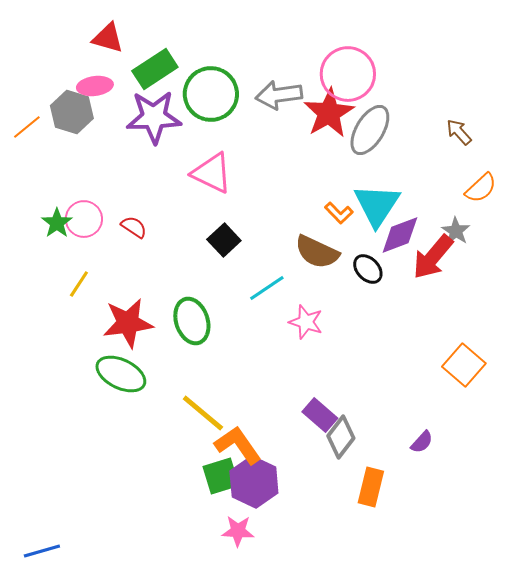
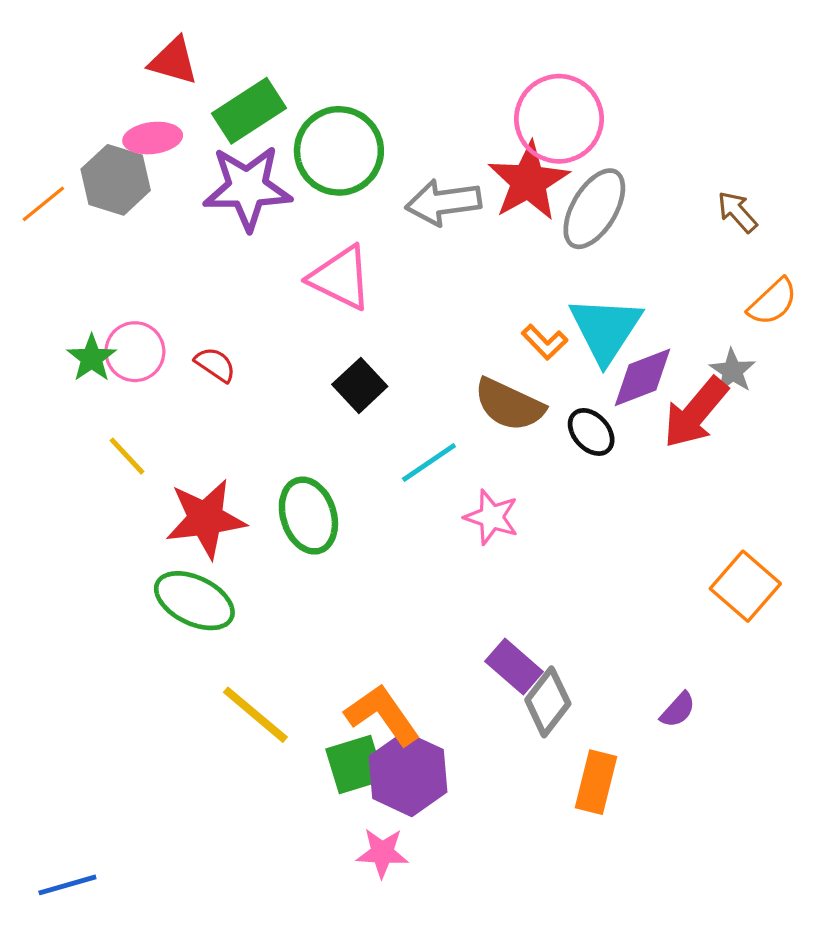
gray arrow: (279, 95) -> (443, 202), moved
yellow line: (79, 284) -> (127, 456), turned -76
yellow line: (203, 413) -> (255, 715), moved

